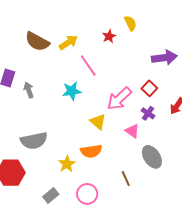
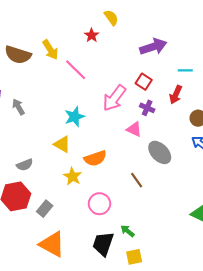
yellow arrow: (68, 42) -> (50, 50), turned 102
cyan star: (72, 91) -> (75, 117), moved
yellow triangle: (98, 122) -> (62, 144), moved
gray semicircle: (34, 141) -> (25, 165), moved, size x0.6
gray rectangle: (51, 196) -> (45, 209), moved

